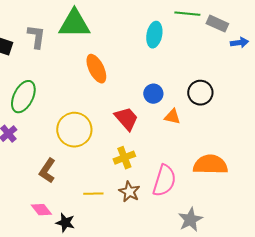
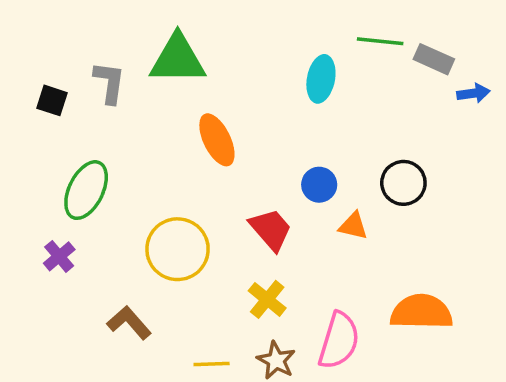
yellow cross: (124, 158) -> (267, 299), turned -30
brown L-shape: (47, 171) -> (129, 323), turned 105

